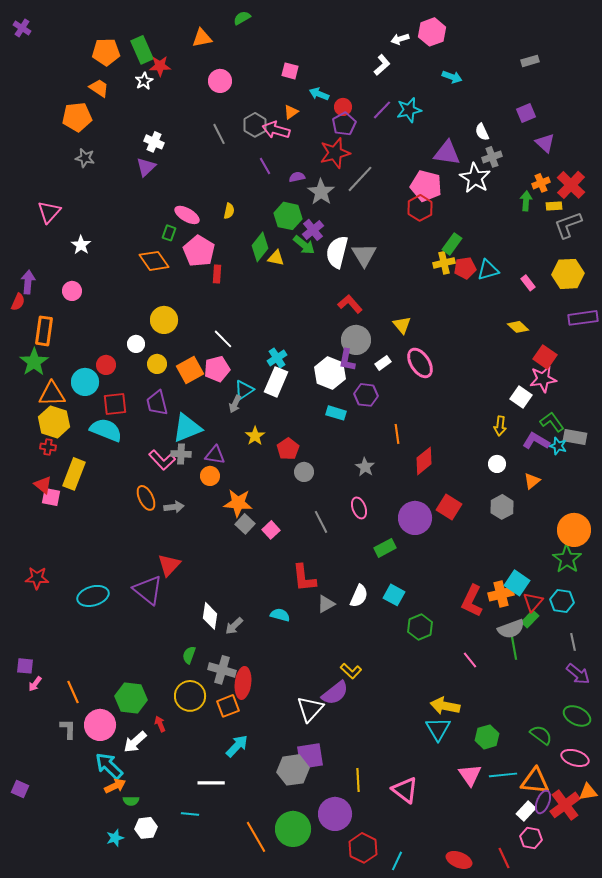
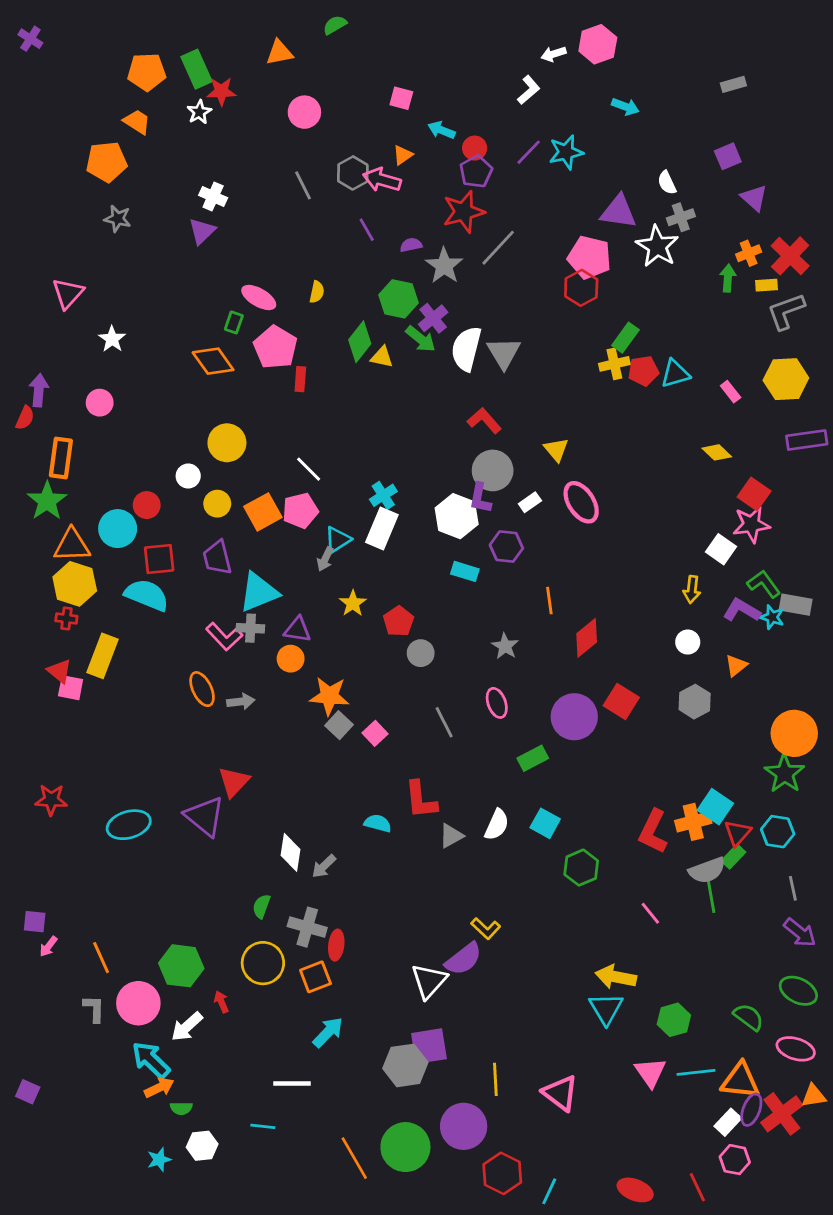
cyan semicircle: (280, 615) -> (378, 823), moved
red ellipse: (243, 683) -> (336, 945), size x0.7

